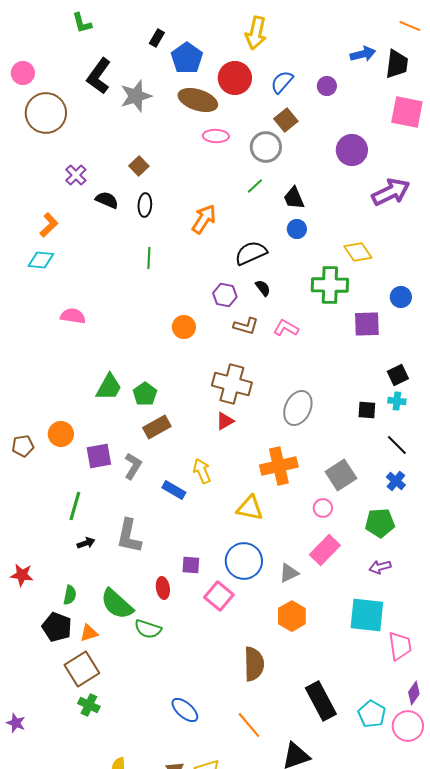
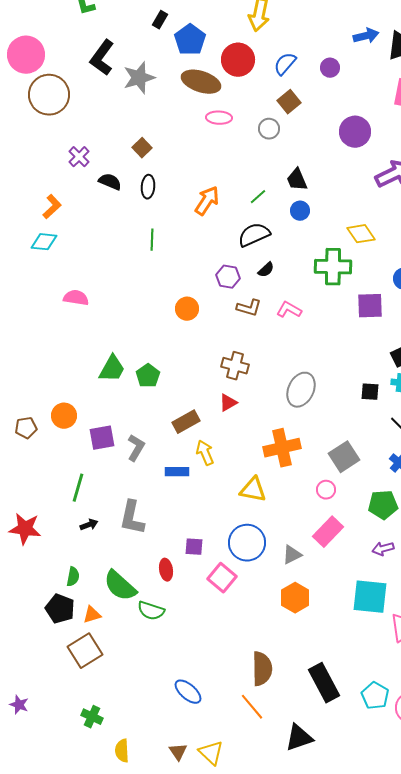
pink circle: (23, 73) -> (26, 55), size x1.6
gray circle: (266, 147) -> (269, 129), size x0.7
green line: (255, 186) -> (258, 197), moved
black semicircle: (263, 288) -> (266, 270), turned 84
brown cross: (232, 384) -> (235, 366), size x0.7
brown rectangle: (157, 427) -> (186, 422), moved
blue rectangle: (174, 490) -> (177, 472), turned -30
red star: (22, 575) -> (25, 529), moved, size x1.4
brown semicircle: (254, 664) -> (262, 669), moved
green cross: (89, 705) -> (92, 717), moved

